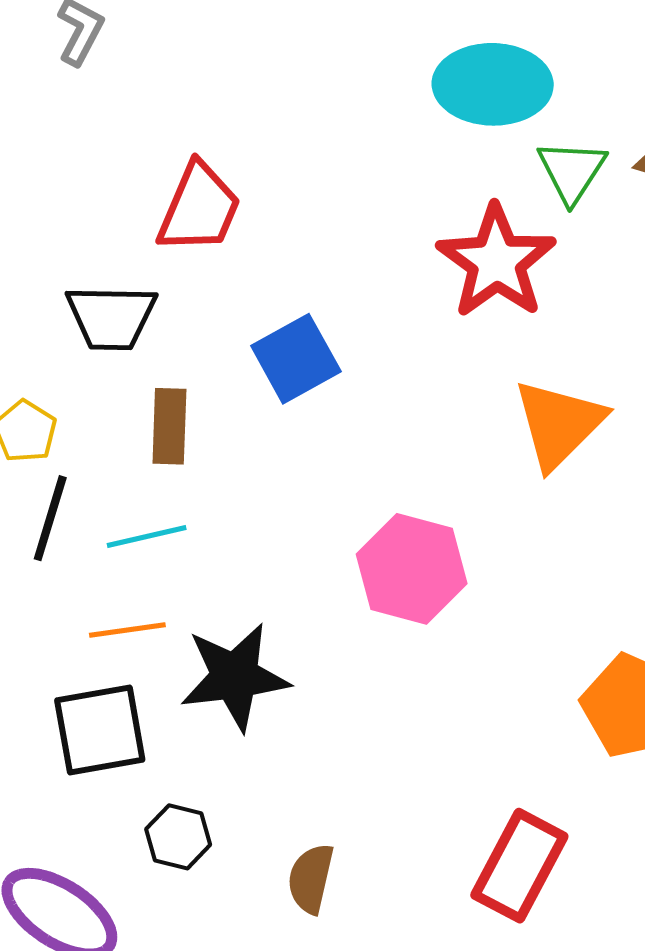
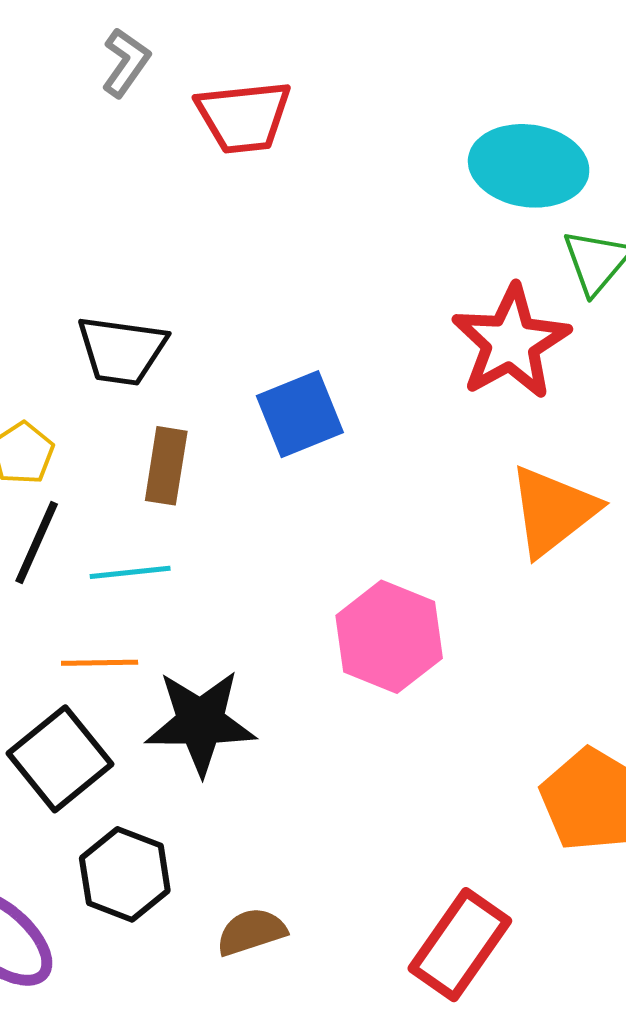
red trapezoid: (199, 208) -> (244, 117), moved, turned 54
black square: (100, 730) -> (60, 759), turned -36
black hexagon: (178, 837) -> (125, 874), size x1.4
brown semicircle: (311, 878) -> (251, 932), turned 52

